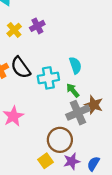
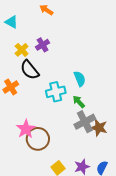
black semicircle: (21, 68) -> (30, 70), moved
brown star: (94, 105) -> (99, 128), moved
brown circle: (60, 140) -> (38, 139), moved

